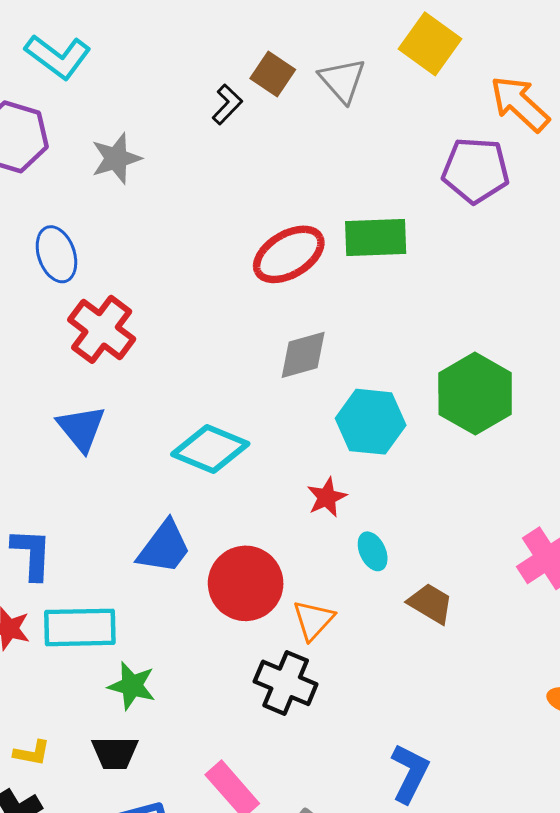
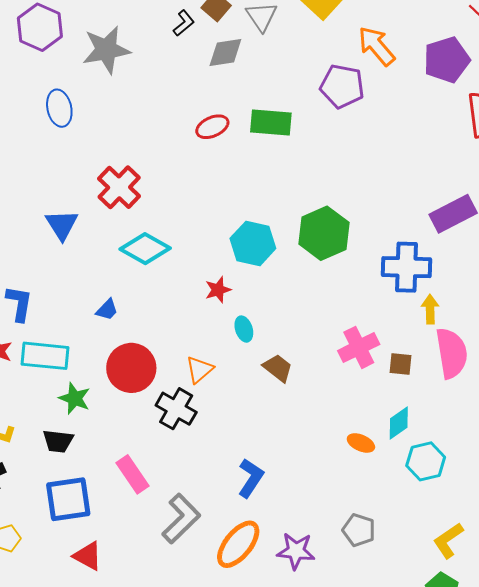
gray star: (116, 158) -> (106, 50), size x1.4
red ellipse: (289, 254) -> (212, 127), size x0.7
red cross: (102, 329) -> (119, 187), moved
gray diamond: (303, 355) -> (225, 53), moved
blue trapezoid: (164, 547) -> (107, 310), size x0.6
red circle: (246, 583) -> (131, 368), moved

